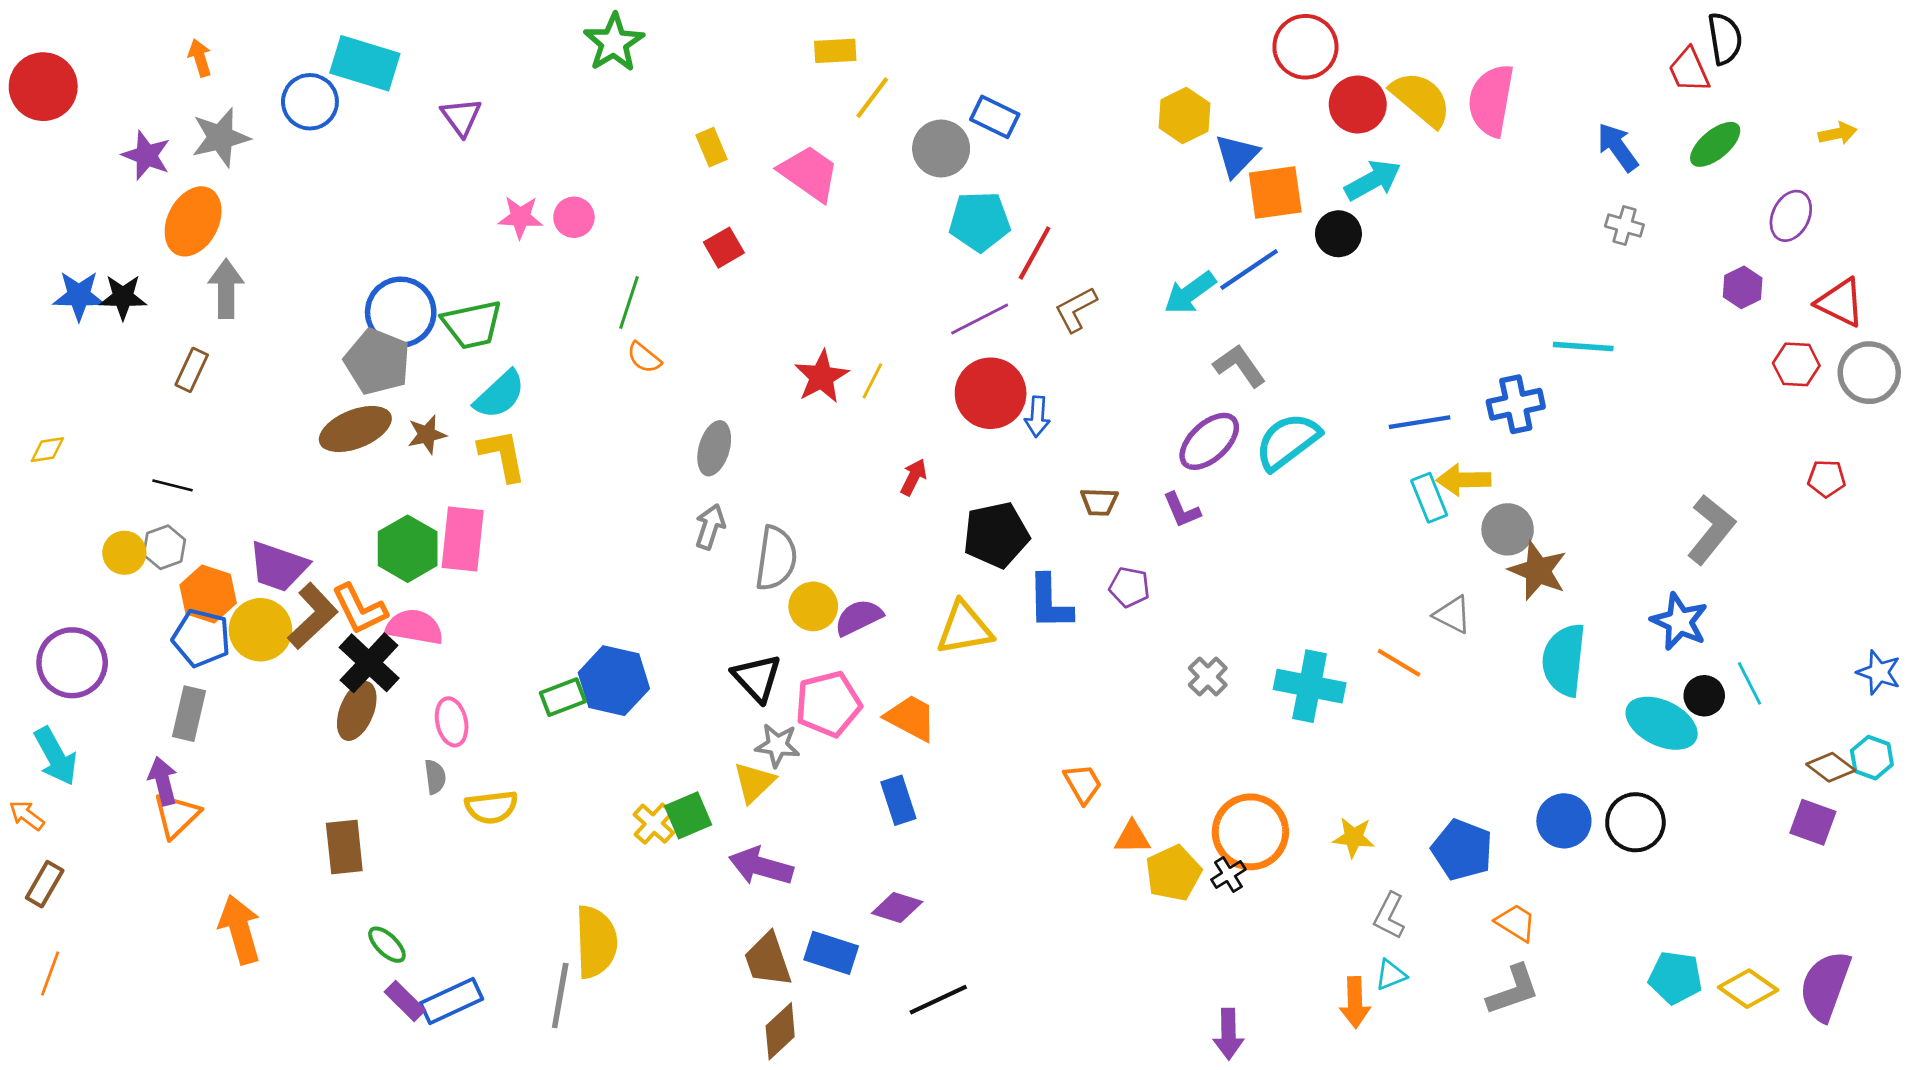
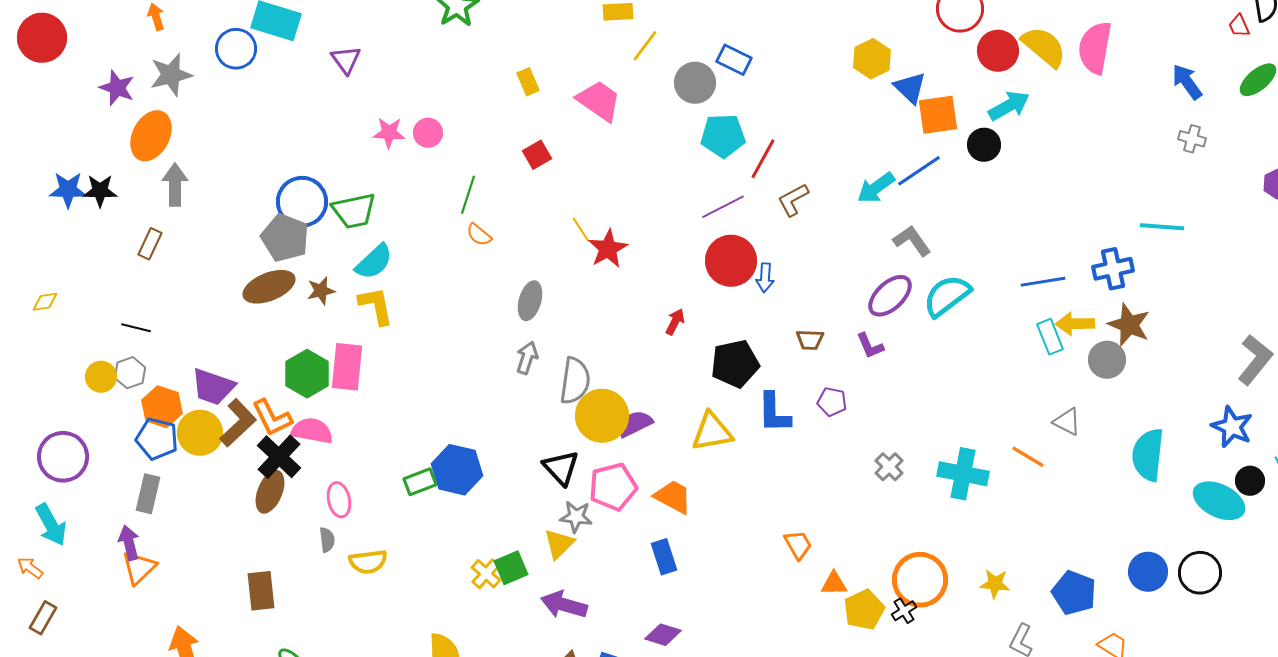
red trapezoid: (1689, 70) -> (1239, 26), size x0.7
blue triangle: (1237, 155) -> (910, 88), turned -30
yellow line: (872, 381) -> (581, 230), moved, turned -60
brown star: (1538, 571) -> (1129, 325), moved
yellow circle: (813, 606) -> (602, 416), size x1.5

